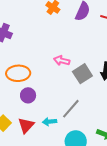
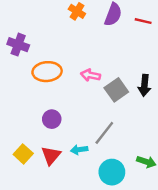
orange ellipse: (18, 73) -> (47, 72), moved

